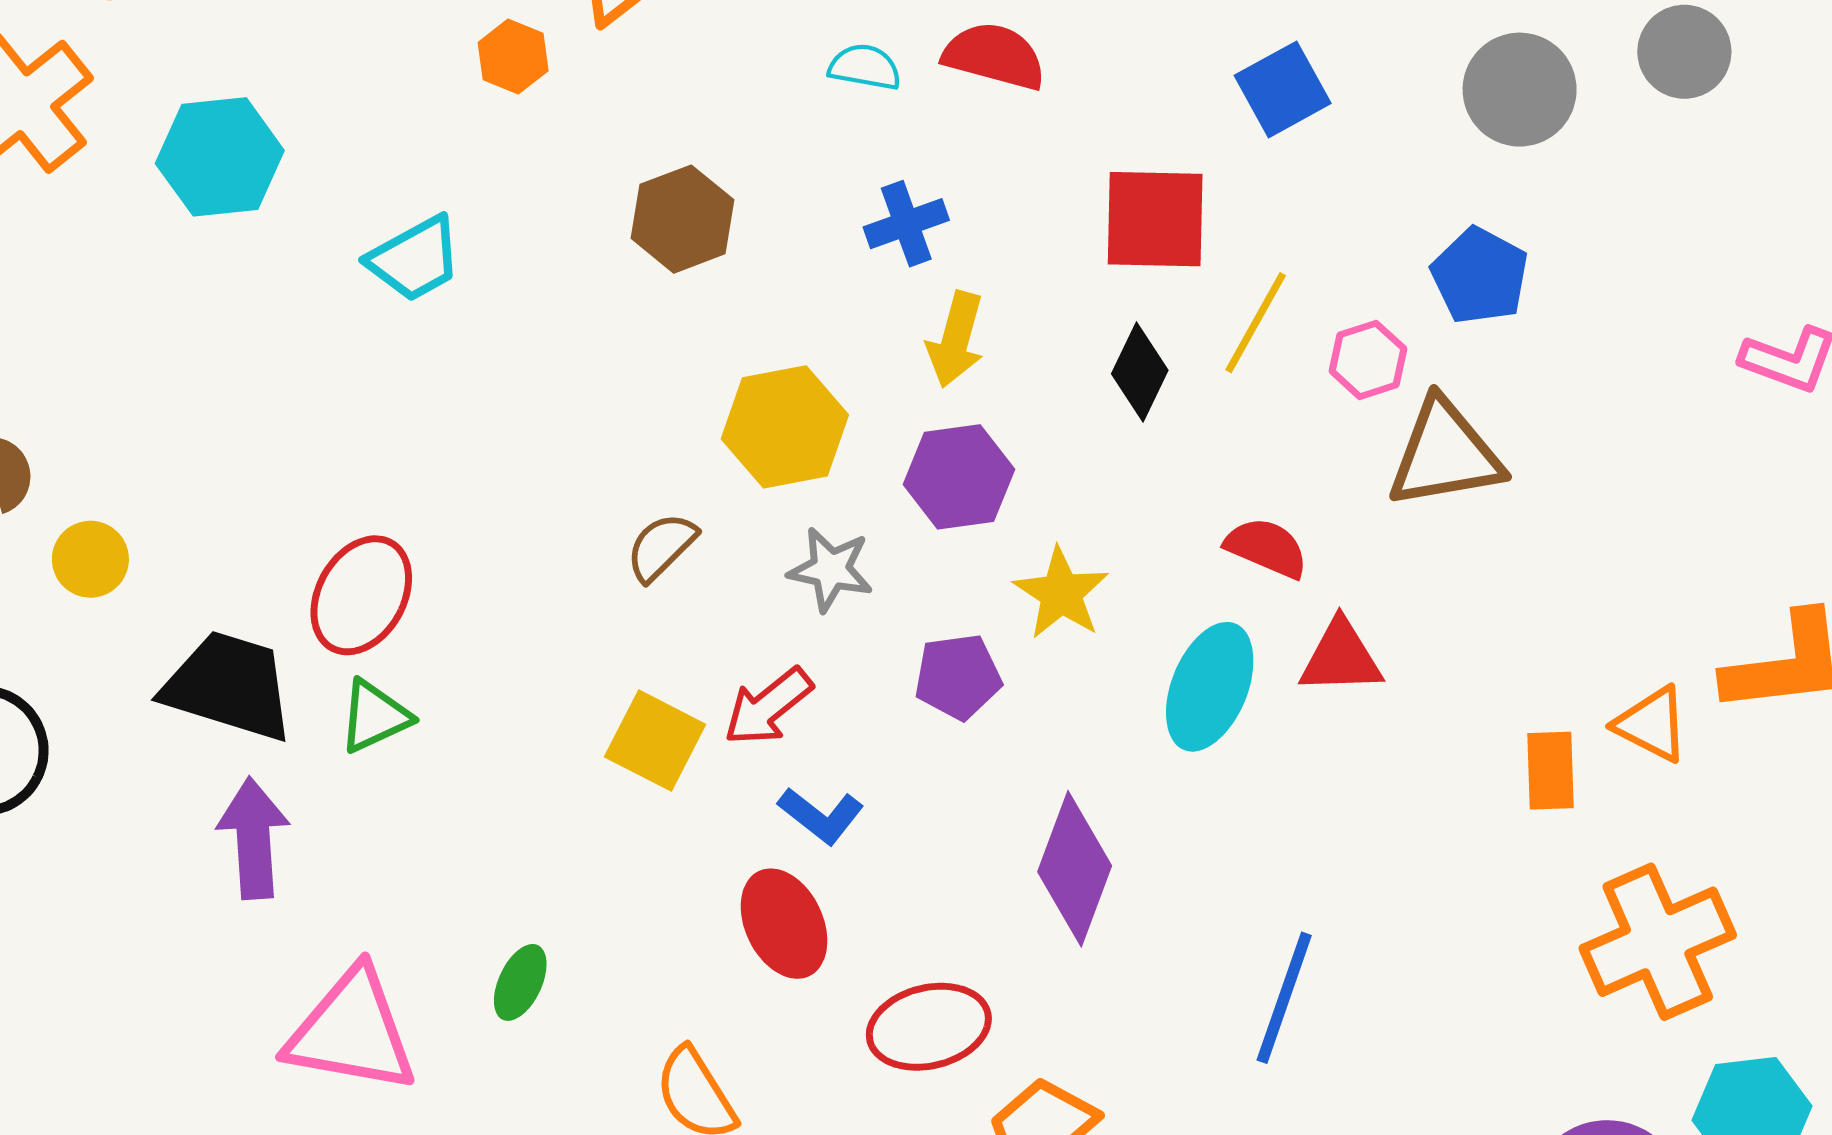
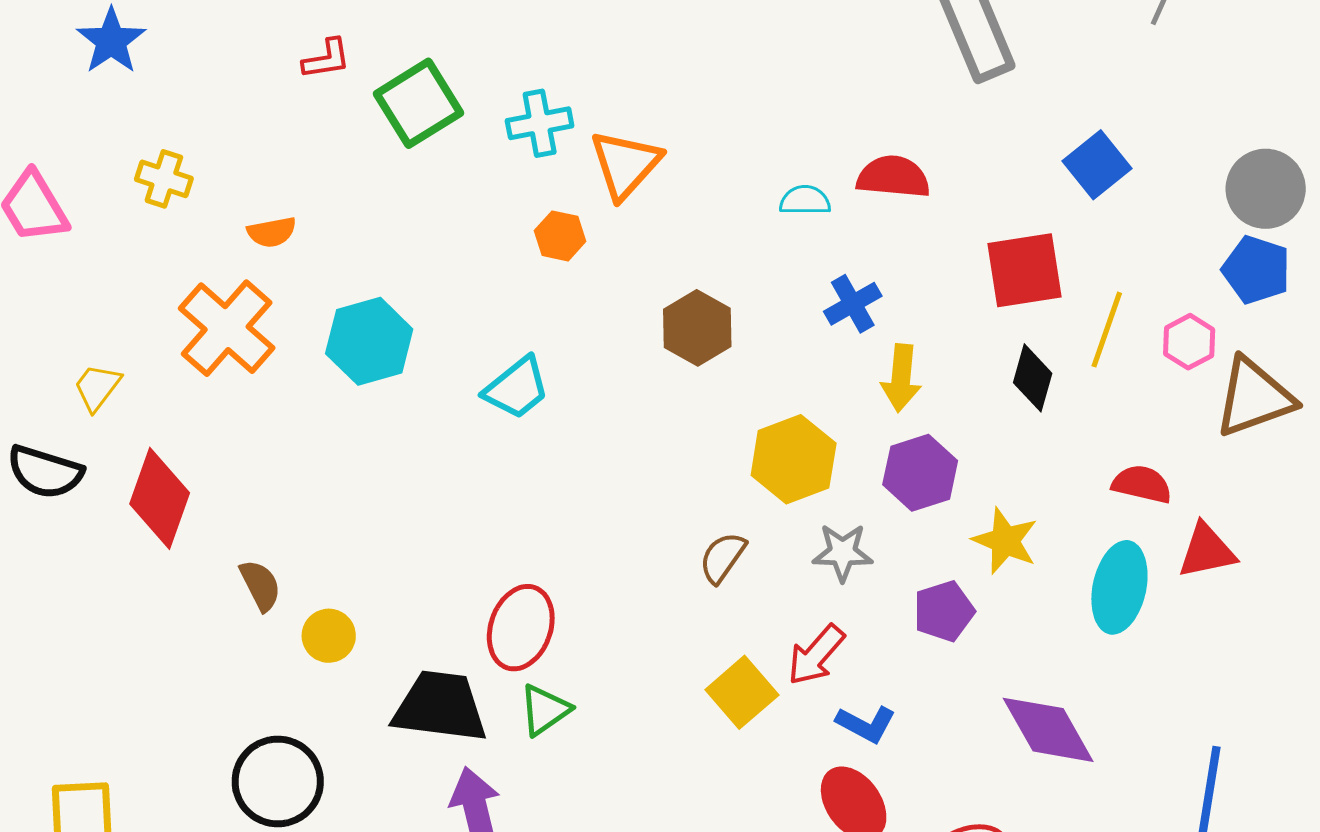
gray circle: (1520, 90) -> (1266, 189), moved
yellow square: (655, 741) -> (742, 692), turned 32
purple diamond: (1075, 869) -> (1048, 730), turned -40

